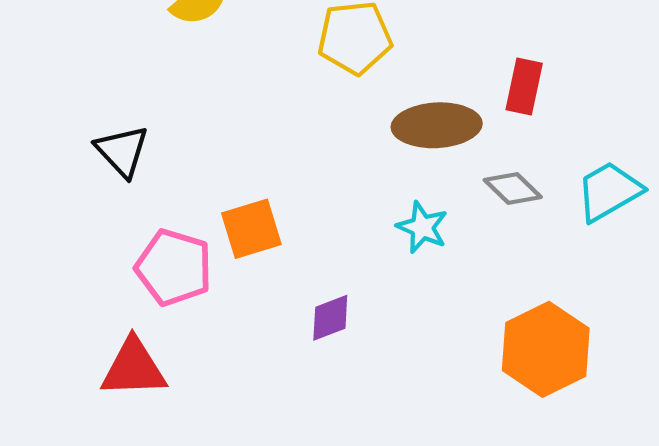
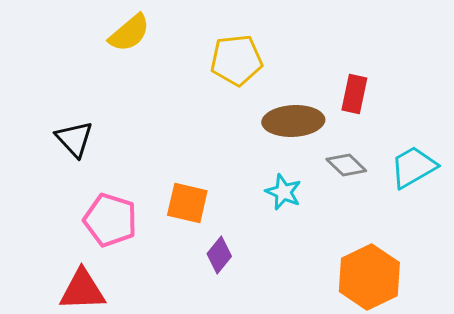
orange square: (251, 229) -> (187, 203), moved, turned 30
purple diamond: (330, 318) -> (219, 255), turned -30

